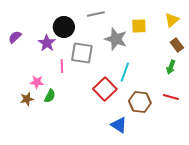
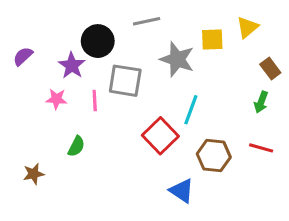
yellow triangle: (172, 20) -> (247, 27), moved
pink star: (37, 82) -> (56, 99), moved
brown star: (27, 99) -> (34, 174), moved

